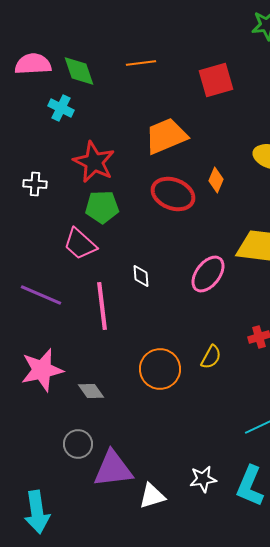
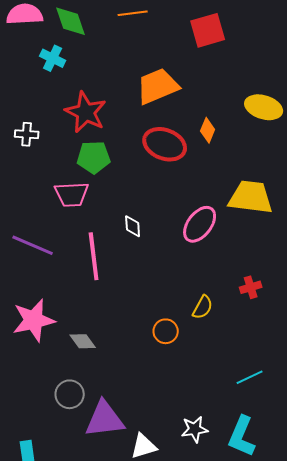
pink trapezoid: (80, 244) -> (72, 194), turned -45
orange circle: (160, 369) -> (166, 331), moved, size x0.6

